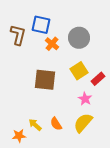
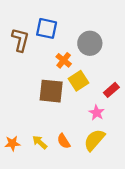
orange cross: (52, 44) -> (64, 60), moved
yellow square: (79, 71) -> (78, 81), moved
orange star: (19, 136) -> (12, 143), moved

